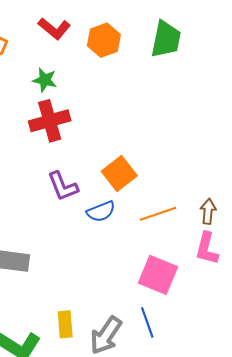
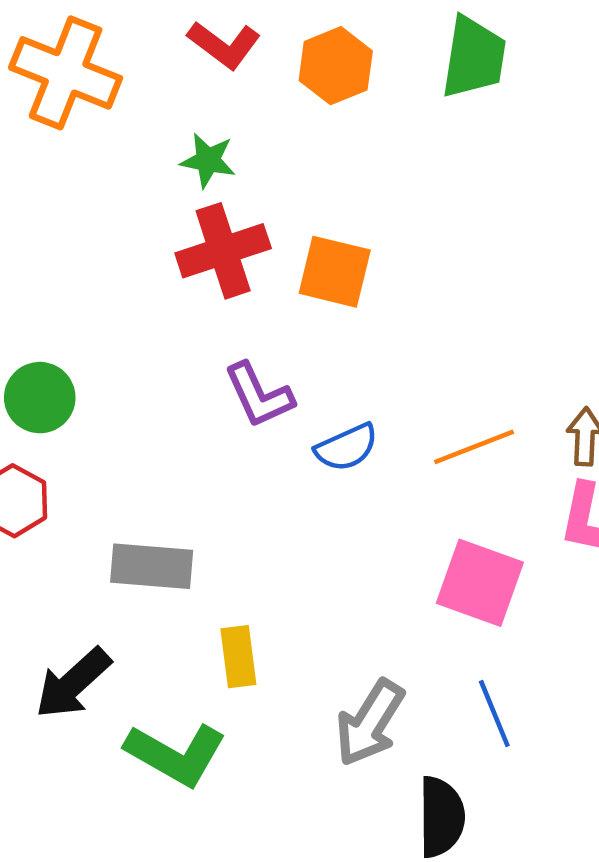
orange square: (119, 174) -> (335, 272), moved, turned -36
blue line: (147, 322) -> (494, 714), moved
yellow rectangle: (65, 324) -> (238, 657), moved

